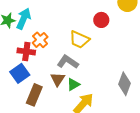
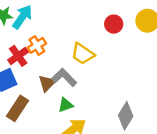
red circle: (101, 20) -> (114, 24), moved
red cross: (26, 52) -> (18, 56), turned 36
brown triangle: (58, 79) -> (47, 83), moved

